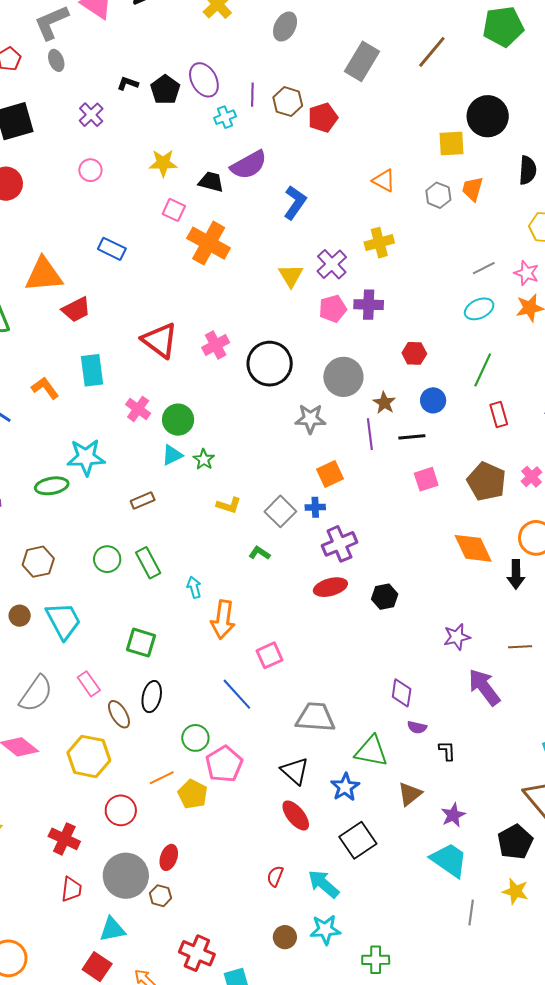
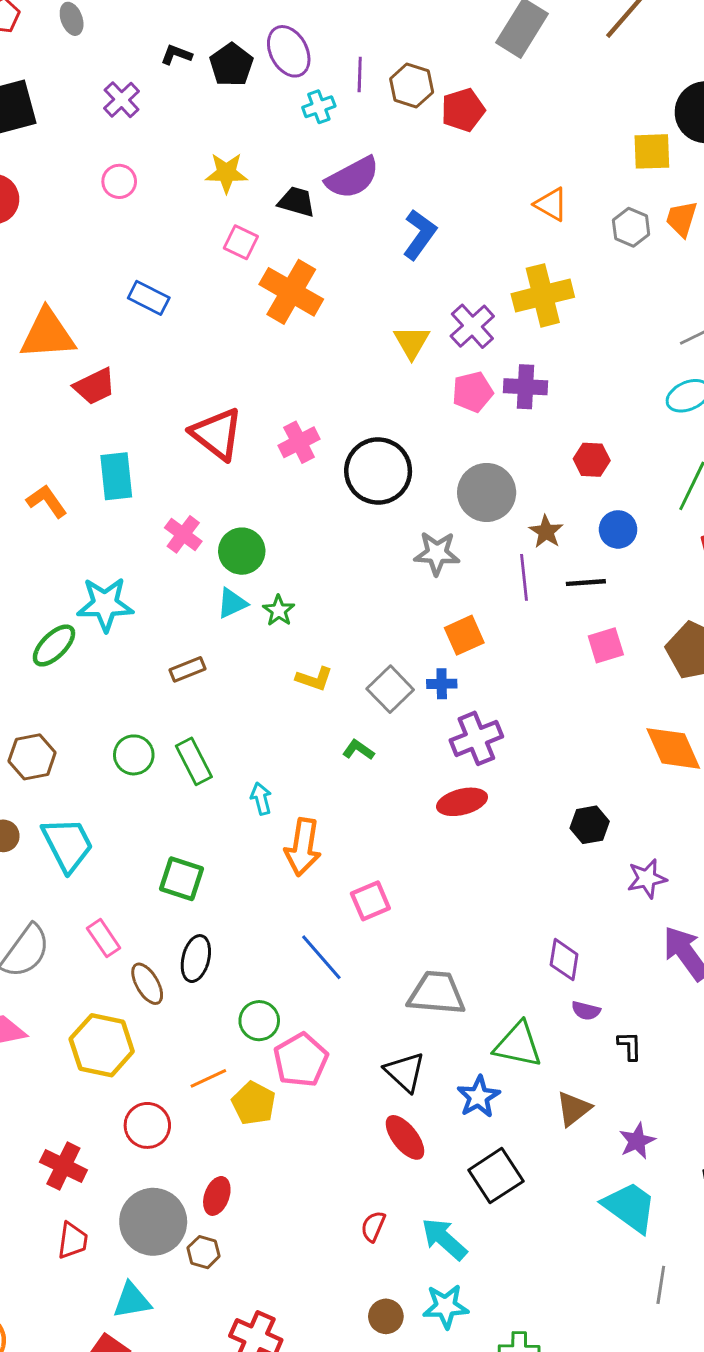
yellow cross: (379, 243) -> (543, 295), size x1.4
green ellipse: (52, 486) -> (54, 645), turned -36
black hexagon: (385, 597) -> (590, 825), moved

